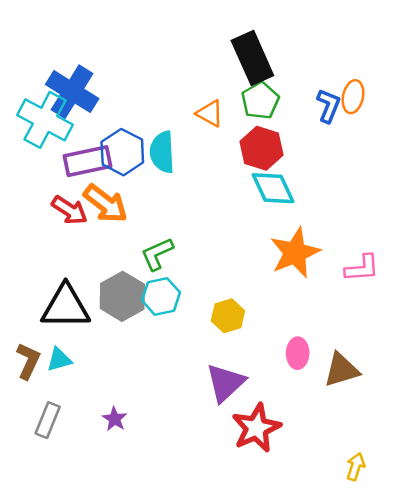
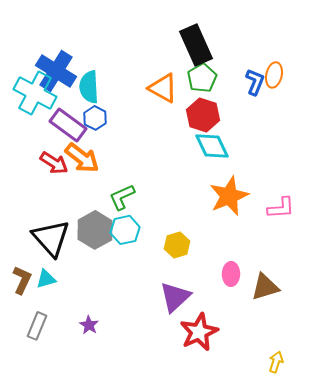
orange triangle: (210, 113) -> (163, 88), size x1.4
blue hexagon: (122, 152) -> (95, 118), size x0.7
cyan semicircle: (162, 152) -> (89, 87), moved
purple rectangle: (87, 161) -> (68, 125), turned 48
black triangle: (66, 307) -> (51, 238), turned 48

